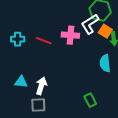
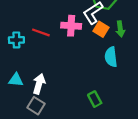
orange square: (105, 31) -> (101, 29), moved
cyan cross: (18, 39) -> (16, 40), moved
gray square: (38, 105) -> (36, 106), turned 35

